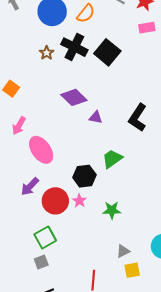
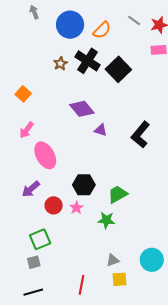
green trapezoid: (112, 159) -> (118, 194), moved
red circle: (55, 201) -> (54, 205), size x0.7

